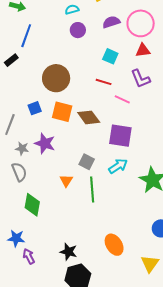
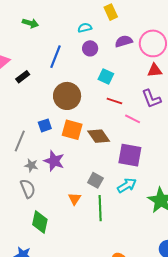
blue line: (26, 36) -> (56, 57), moved
cyan square: (110, 56) -> (106, 77), moved

